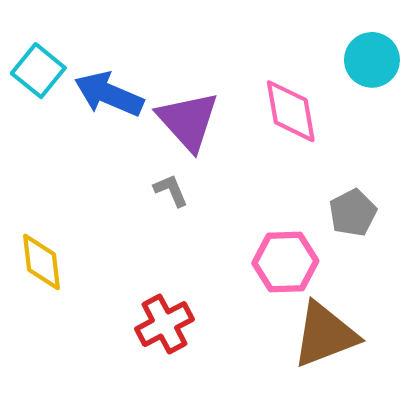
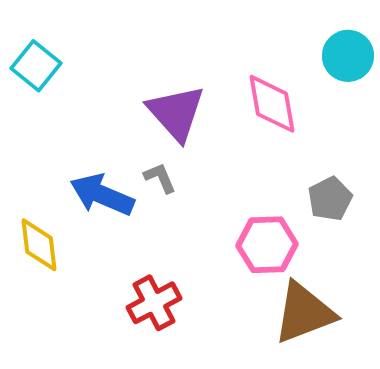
blue arrow: (109, 94) -> (102, 195), moved

